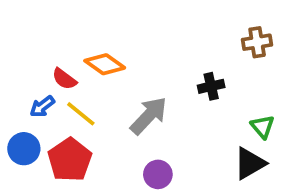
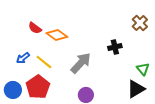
brown cross: (257, 42) -> (140, 23), turned -35
red semicircle: (64, 79) -> (35, 28), moved
blue circle: (24, 149) -> (13, 90), moved

